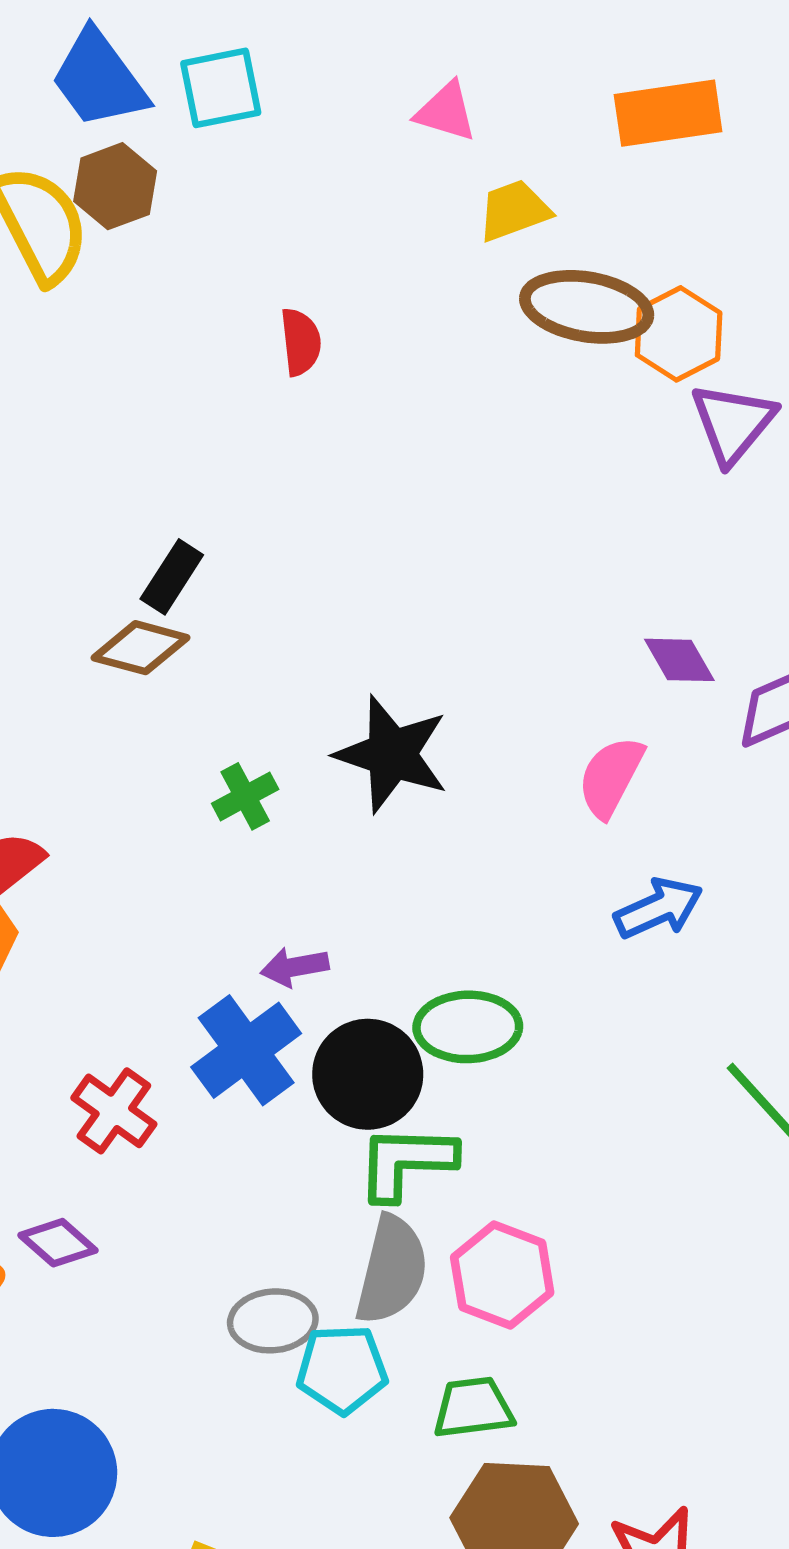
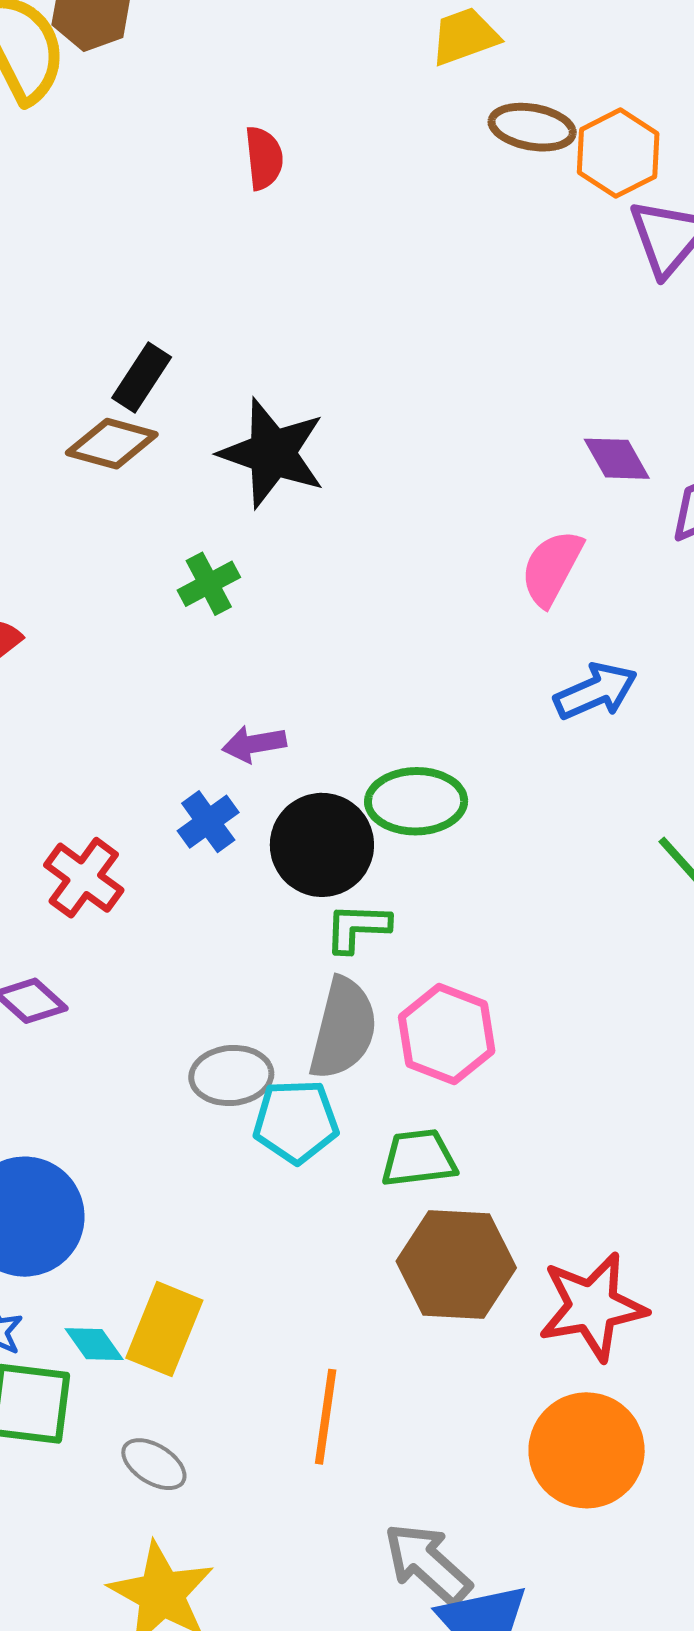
brown ellipse: (587, 307) -> (532, 127), size x0.7
black star: (392, 754) -> (272, 453), moved
blue cross: (246, 1050) -> (208, 822), size x0.6
green L-shape: (406, 1162) -> (357, 928), size x0.7

